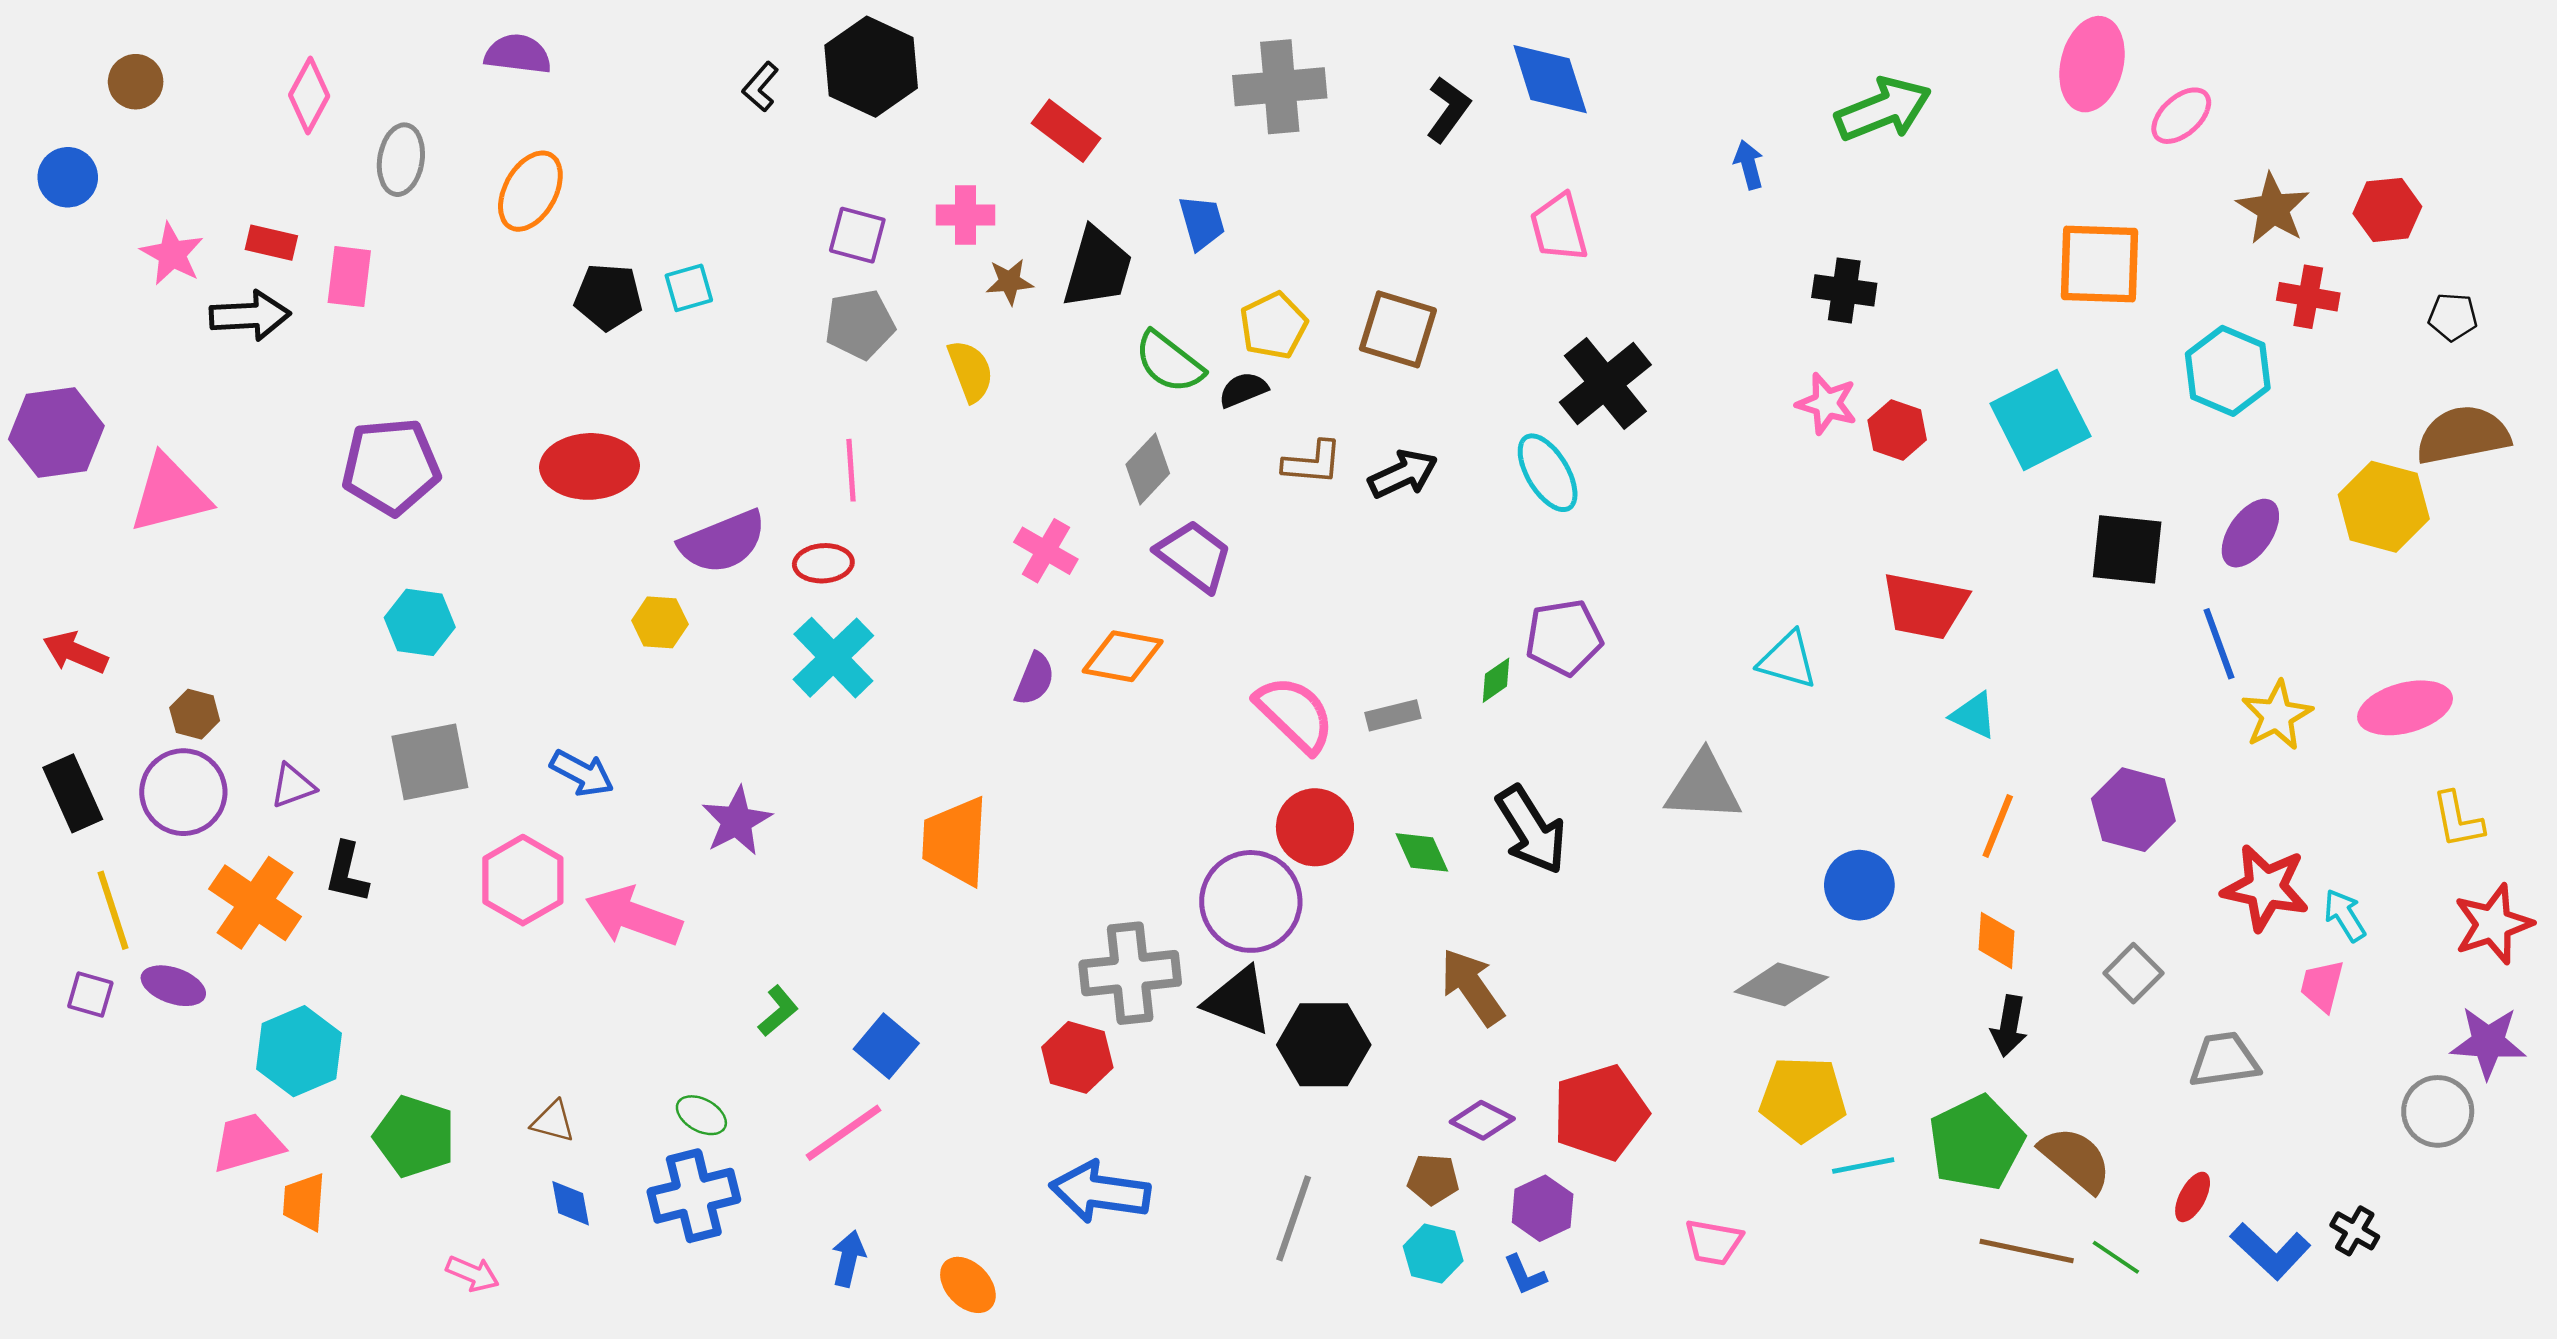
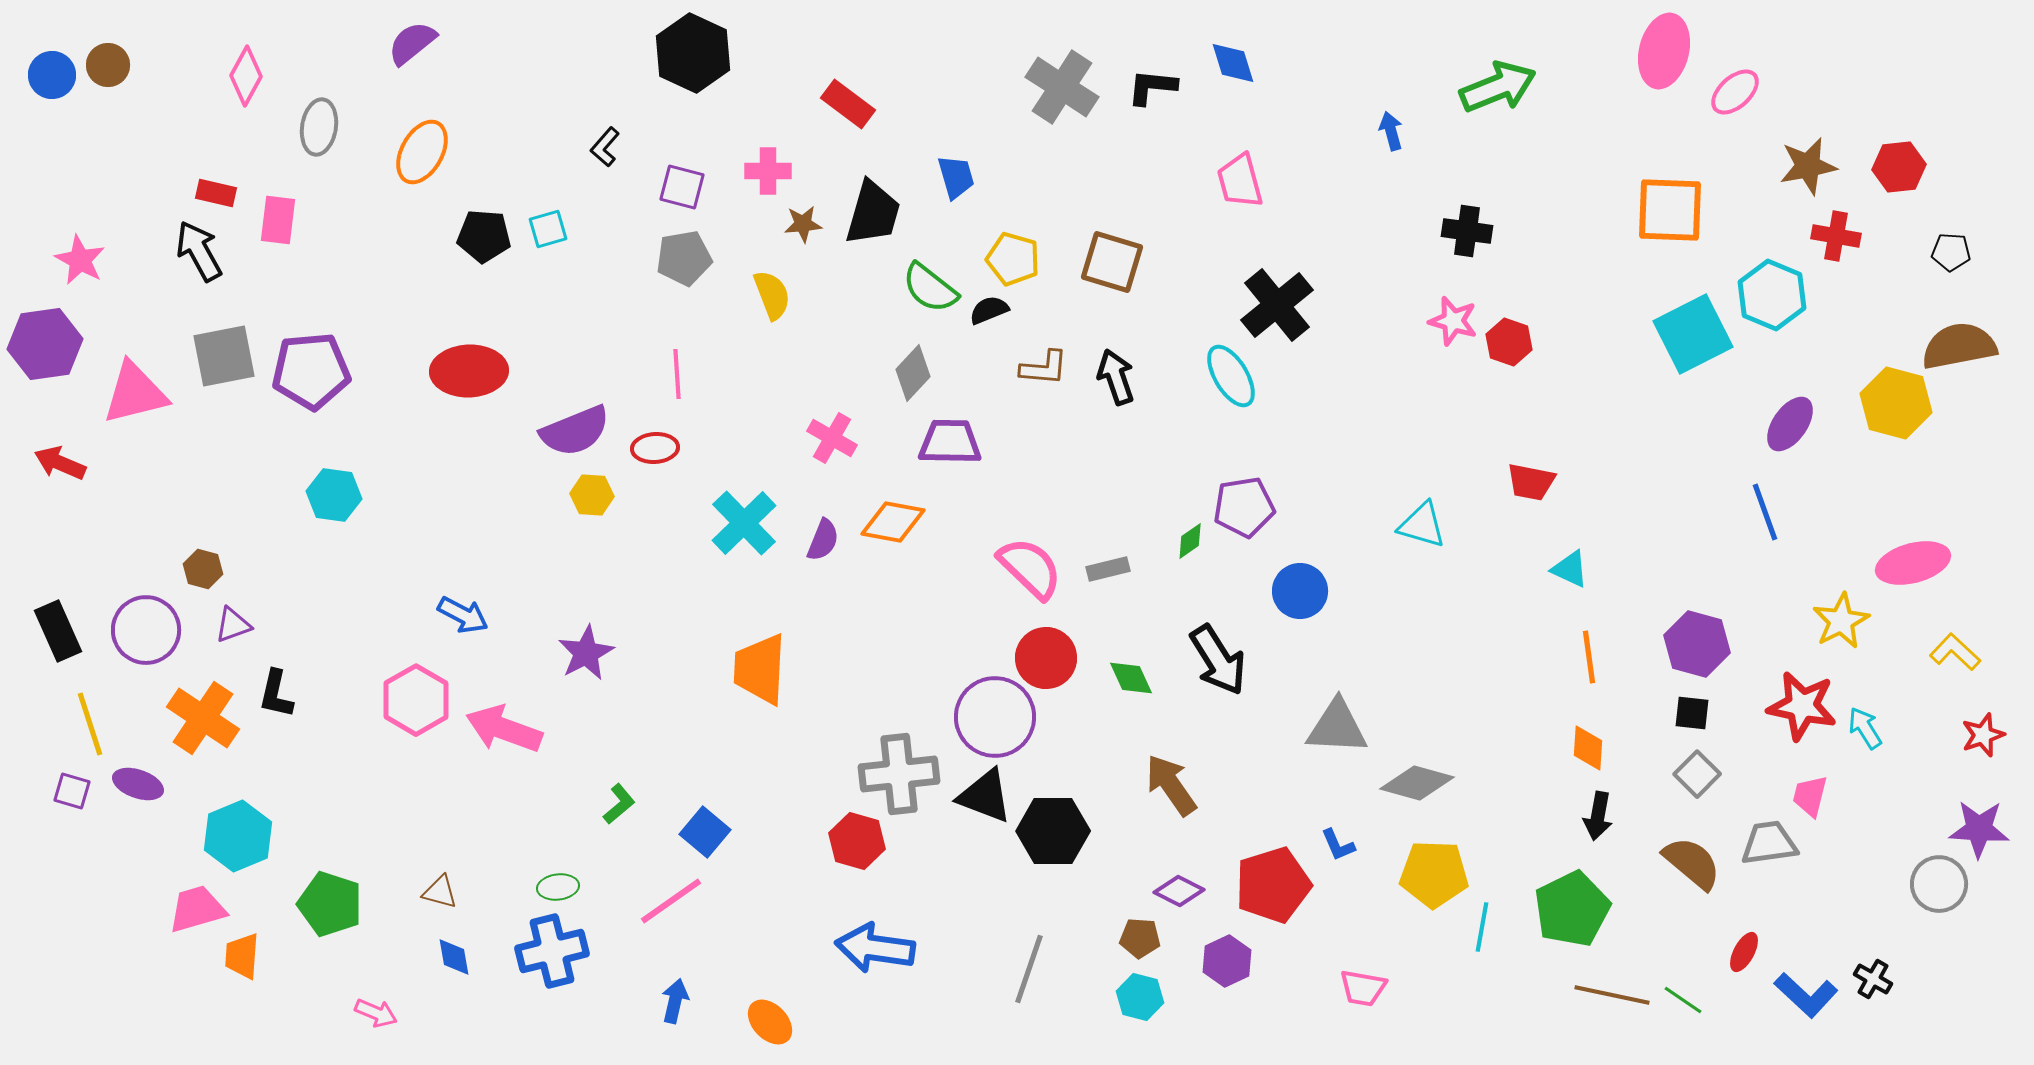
purple semicircle: (518, 54) -> (412, 43), turned -46
blue diamond: (1550, 79) -> (1233, 63), size x0.7
black L-shape: (760, 87) -> (605, 147), moved
gray cross: (1280, 87) -> (1062, 87), moved, turned 38
black L-shape: (1448, 109) -> (1152, 87), turned -120
blue circle: (68, 177) -> (52, 75), moved
brown star: (2273, 209) -> (1808, 166), turned 30
pink star: (172, 254) -> (80, 260), moved
black arrow: (250, 316) -> (199, 251), turned -116
yellow pentagon: (1273, 326) -> (1013, 259), turned -30
cyan square: (2040, 420) -> (1693, 334), moved
black arrow: (1403, 474) -> (1116, 377), turned -84
black square: (2127, 549) -> (1692, 713), moved, size x0.6
purple trapezoid: (1194, 556) -> (950, 442), turned -36
red trapezoid: (1925, 606) -> (1531, 482), size x0.7
yellow hexagon: (660, 622) -> (592, 495), moved
red arrow: (75, 653) -> (60, 463), moved
cyan cross: (833, 658) -> (744, 523), moved
brown hexagon: (195, 714) -> (203, 569), moved
yellow star: (2277, 715) -> (1841, 621), moved
gray square: (430, 762) -> (224, 356), moved
gray triangle: (1703, 787) -> (1337, 727), moved
yellow L-shape: (2458, 820) -> (1955, 652), turned 144
orange line: (1998, 826) -> (1589, 657), turned -30
blue circle: (1859, 885) -> (1300, 591), moved
red star: (2493, 924) -> (1983, 735), size x0.7
pink trapezoid: (2322, 986) -> (1810, 796), moved
green ellipse: (701, 1115) -> (558, 887), turned -36
brown semicircle: (2076, 1159) -> (1692, 863), moved
cyan line: (1863, 1166) -> (1482, 927), turned -69
blue L-shape: (1525, 1275) -> (1338, 845), moved

